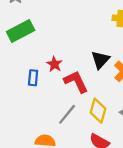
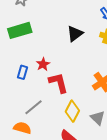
black triangle: (100, 60) -> (75, 34), moved
gray line: (67, 114) -> (34, 107), moved

